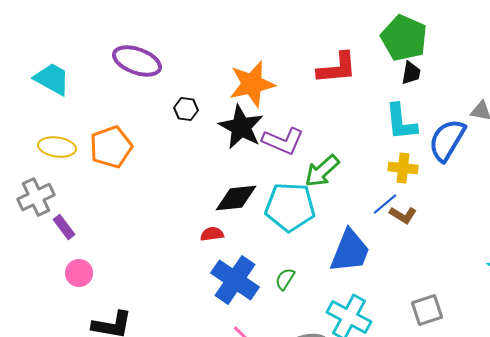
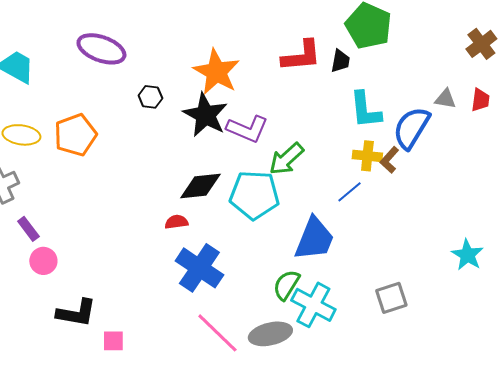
black trapezoid: (411, 73) -> (340, 61), moved
orange star: (252, 84) -> (216, 72), turned -30
brown L-shape: (403, 215) -> (389, 160), moved, turned 100
purple rectangle: (64, 227) -> (28, 229), moved
green semicircle: (285, 279) -> (286, 285), moved, size x1.4

